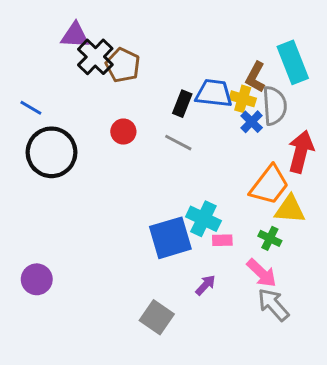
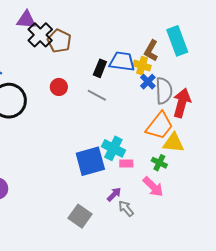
gray semicircle: (274, 106) -> (164, 91), moved
gray arrow: (273, 305) -> (126, 208), moved, size x0.7

